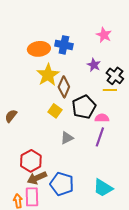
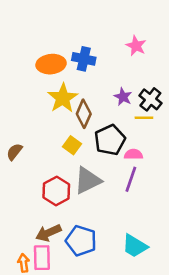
purple star: (94, 65) -> (123, 97), moved
gray triangle: (67, 138) -> (88, 181), size x1.6
red hexagon: (31, 161) -> (56, 191), moved

